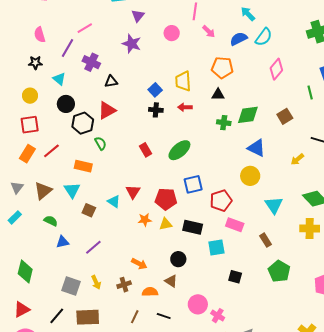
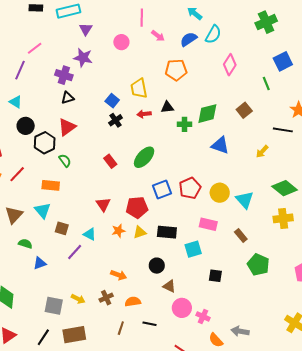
purple cross: (91, 62) -> (64, 75), moved
black triangle: (218, 95) -> (167, 107), moved
black cross: (156, 110) -> (116, 120), turned -32
yellow circle: (250, 176) -> (220, 193), moved
cyan triangle: (114, 201) -> (90, 234), moved
red pentagon: (221, 201) -> (190, 188), moved
purple line: (93, 247) -> (75, 252), moved
brown triangle: (171, 281) -> (169, 286), moved
yellow arrow: (96, 282) -> (78, 299), turned -32

